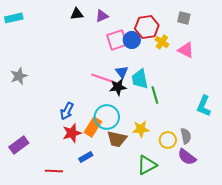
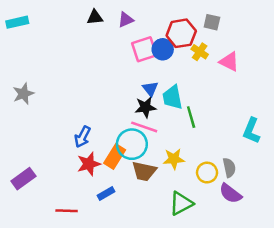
gray square: (184, 18) -> (212, 22), moved
pink line: (102, 78) -> (144, 127), moved

